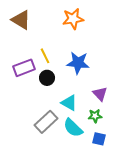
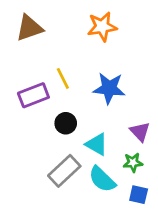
brown triangle: (21, 20) -> (29, 28), turned -50
black circle: (47, 78) -> (66, 123), moved

